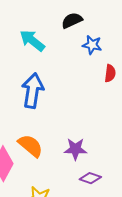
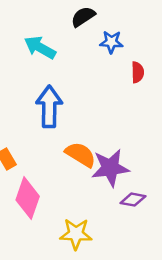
orange semicircle: (31, 146) -> (80, 155), moved
purple star: (75, 149) -> (110, 168), size x1.4

